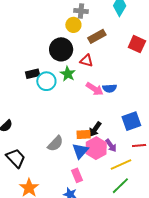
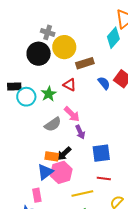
gray cross: (81, 11) -> (48, 32), moved
yellow circle: (73, 25) -> (64, 47), size x1.5
black circle: (61, 49) -> (39, 54), moved
blue semicircle: (110, 88) -> (104, 83), moved, turned -136
gray semicircle: (55, 144) -> (53, 124), moved
purple arrow: (111, 146) -> (80, 132), moved

